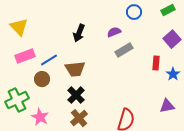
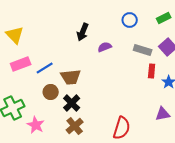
purple semicircle: (114, 32) -> (105, 47), moved
black arrow: (79, 33) -> (83, 32), moved
gray rectangle: (124, 50) -> (143, 50), moved, turned 48
brown circle: (42, 79) -> (51, 92), moved

